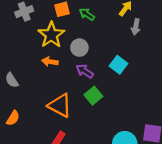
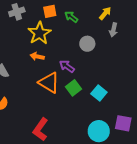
gray circle: (79, 48) -> (87, 44), moved
cyan square: (118, 65) -> (99, 93), moved
orange triangle: (60, 105) -> (49, 83), moved

